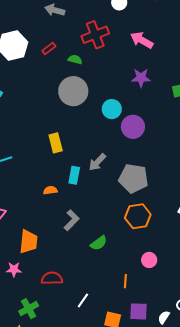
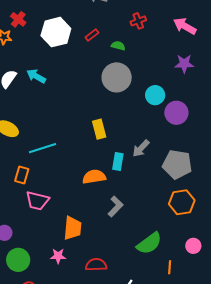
red cross: (95, 35) -> (138, 21), size x0.6
orange semicircle: (50, 190) -> (94, 177), size x1.6
green semicircle: (99, 243) -> (149, 243), moved, size x1.5

